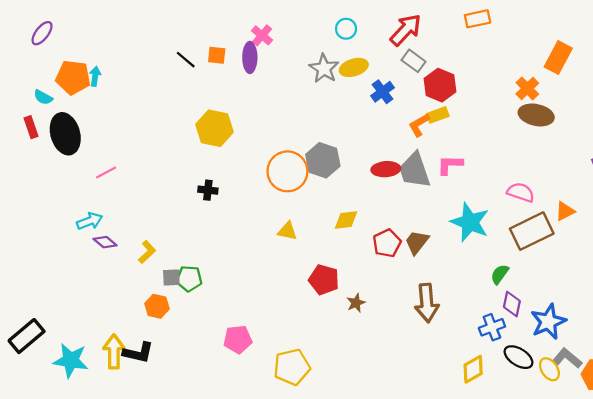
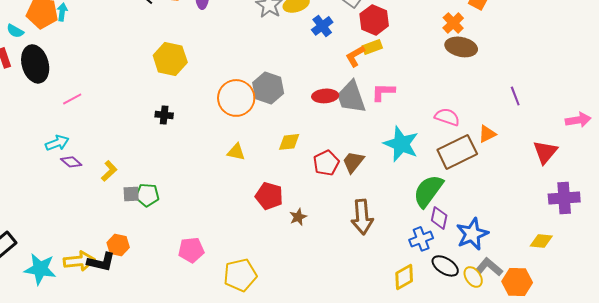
green semicircle: (500, 274) -> (428, 191), size x1.8
orange hexagon: (157, 306) -> (118, 245), moved
yellow arrow: (114, 352) -> (79, 261), turned 84

